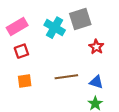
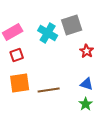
brown line: (66, 77) -> (49, 90), moved
orange square: (25, 81) -> (20, 83), size x1.5

